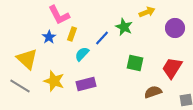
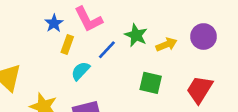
yellow arrow: (147, 12) -> (166, 44), moved
pink L-shape: (59, 15) -> (88, 19), moved
blue star: (49, 37) -> (54, 23), moved

